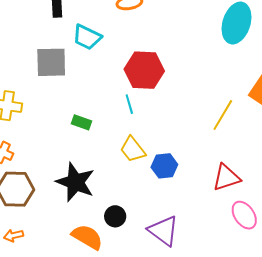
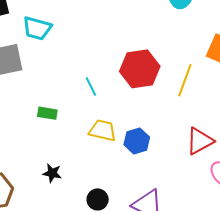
red hexagon: (144, 70) -> (140, 69), moved
yellow trapezoid: (133, 149) -> (103, 130), turned 152
black star: (75, 182) -> (52, 173), size x0.5

